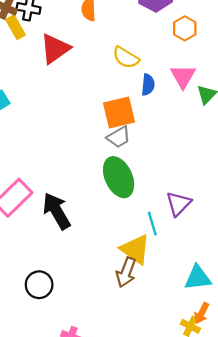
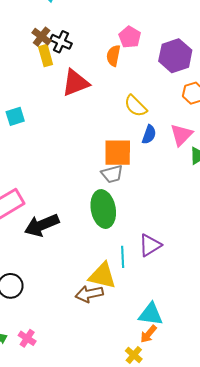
black arrow: (57, 211) -> (42, 225), turned -96
yellow triangle: (135, 249) -> (102, 276), turned -36
brown arrow: (126, 272) -> (89, 294), turned 44
orange arrow: (202, 313) -> (148, 334), moved

